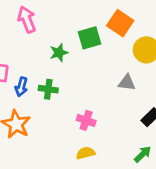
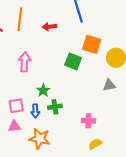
pink arrow: (27, 19) -> (25, 62), turned 42
green square: (90, 38) -> (73, 61), turned -36
green star: (59, 53) -> (43, 90), moved

